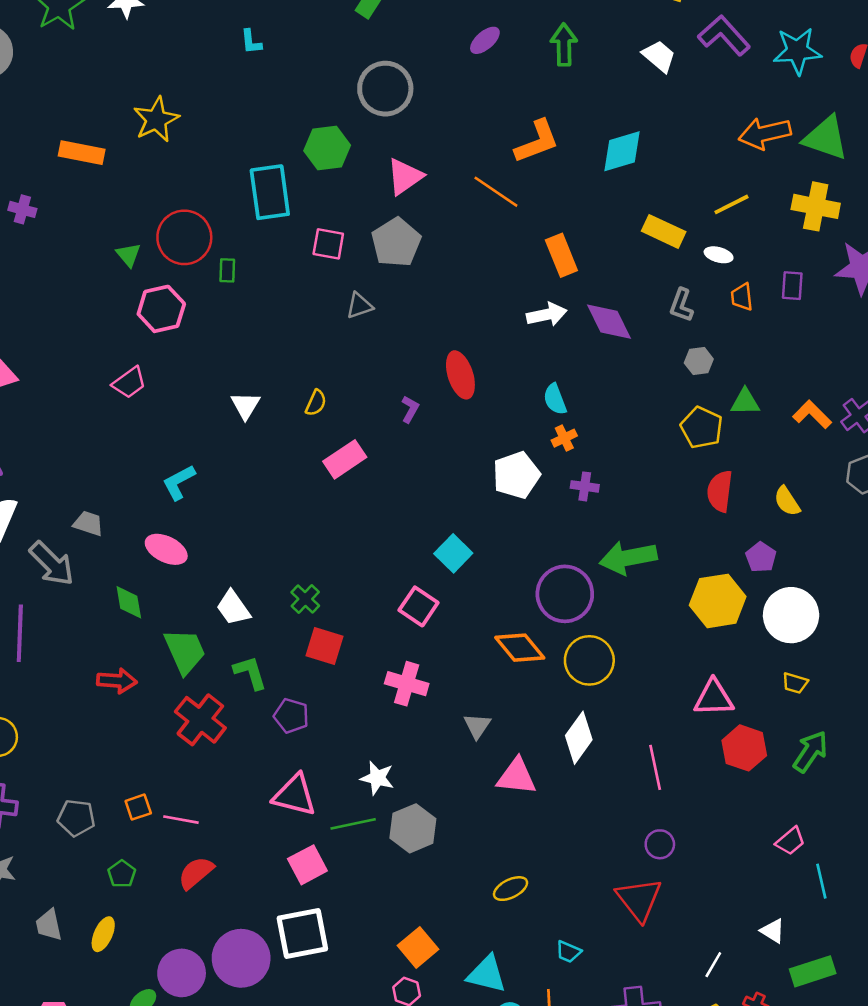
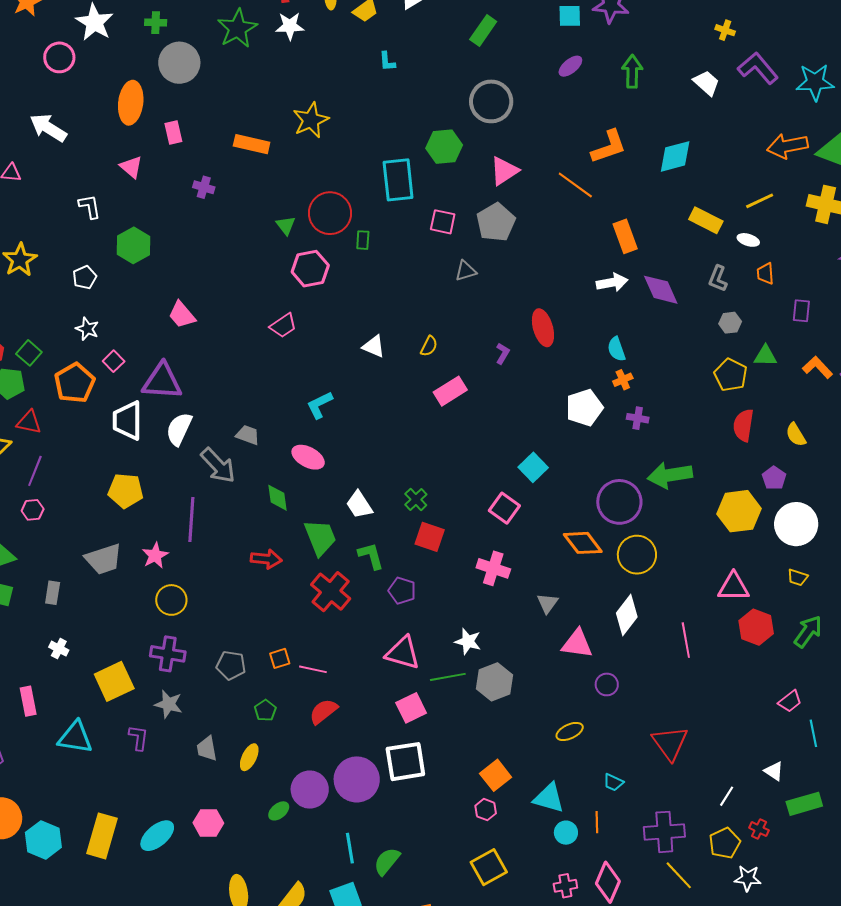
purple rectangle: (792, 286) -> (801, 311), moved
white triangle: (245, 405) -> (374, 346), turned -40
purple circle: (660, 844) -> (607, 684), moved

